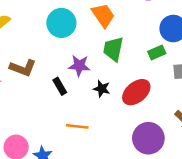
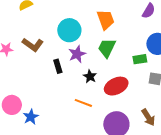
cyan circle: (61, 23) -> (69, 30), moved
purple star: (79, 66) -> (77, 54), turned 30
orange line: (77, 126) -> (83, 103), moved

